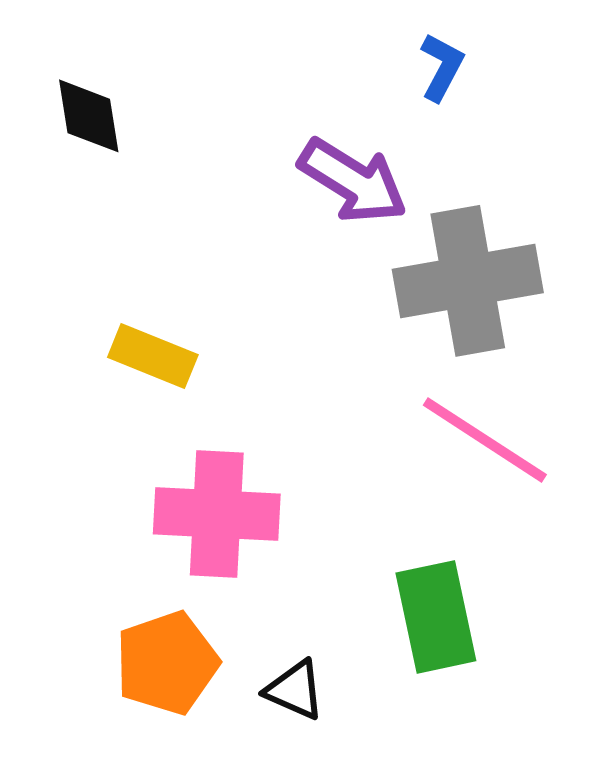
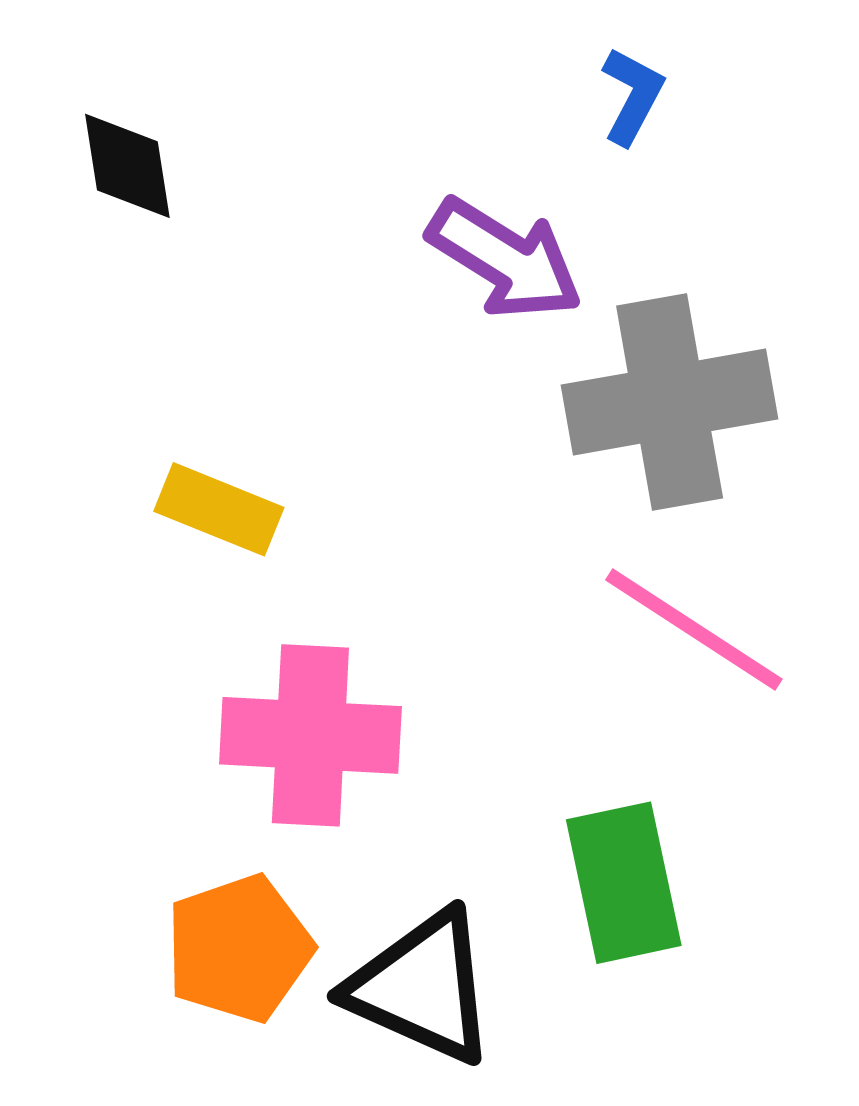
black triangle: (295, 690) -> (422, 987), size x1.8

